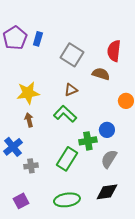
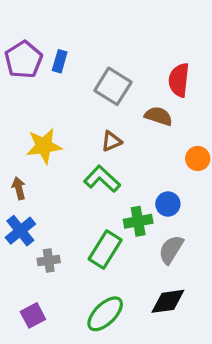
brown arrow: (29, 120) -> (19, 188), moved
green ellipse: (67, 200) -> (105, 314), turned -35

